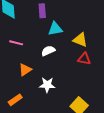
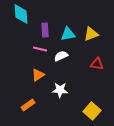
purple rectangle: (42, 11) -> (45, 30), moved
yellow triangle: (80, 40) -> (91, 34), moved, turned -42
pink line: (16, 43) -> (40, 49), moved

